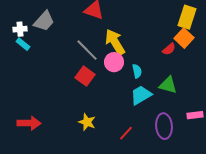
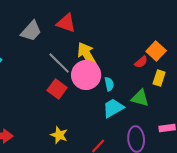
yellow rectangle: (187, 17) -> (159, 78), moved, size x0.7
gray trapezoid: (44, 21) -> (31, 31), moved
pink circle: (114, 62) -> (86, 75), size x1.5

